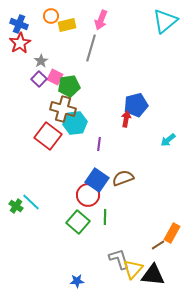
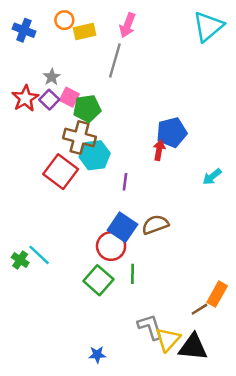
red star: (20, 43) -> (25, 98), moved

